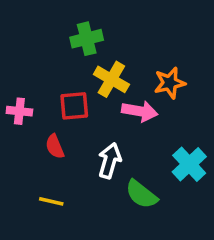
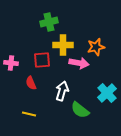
yellow cross: (111, 79) -> (63, 45), turned -30

